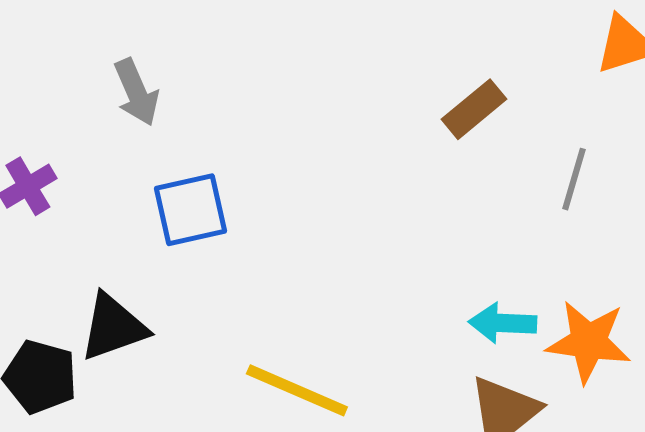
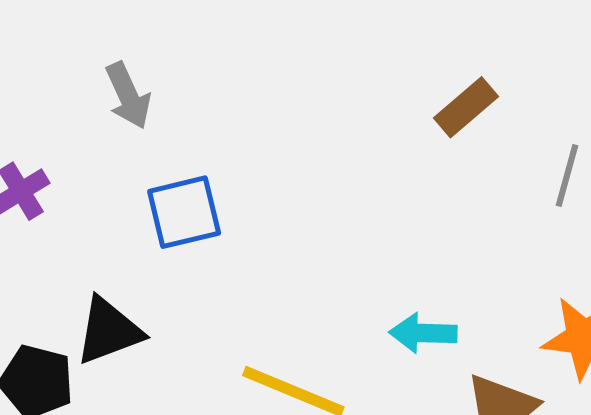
cyan arrow: (503, 323) -> (423, 333), moved

